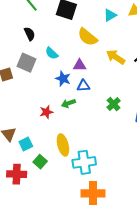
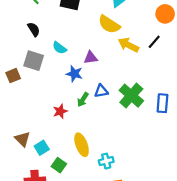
yellow semicircle: (88, 37) -> (109, 24), moved
blue triangle: (83, 86) -> (101, 91), moved
green arrow: (68, 103) -> (83, 100), turned -32
green cross: (114, 104) -> (131, 96), size x1.6
cyan cross: (84, 162) -> (106, 161), size x0.6

